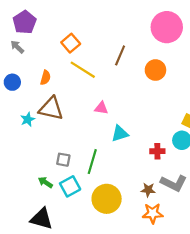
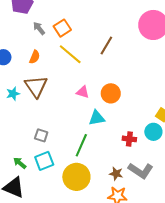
gray arrow: (17, 47) -> (39, 28), moved
orange circle: (155, 70) -> (111, 93), moved
brown triangle: (51, 109) -> (36, 86), turned 35
green line: (92, 162) -> (81, 145), moved
green arrow: (45, 182) -> (20, 163), moved

